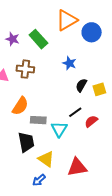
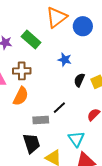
orange semicircle: (20, 106) -> (21, 96), moved
black line: (75, 112) -> (59, 108), moved
cyan triangle: (59, 129) -> (76, 139), moved

